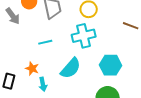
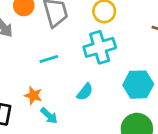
cyan semicircle: (71, 68) -> (85, 92), size x0.6
cyan arrow: (43, 84) -> (49, 116), turned -32

